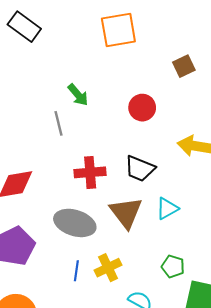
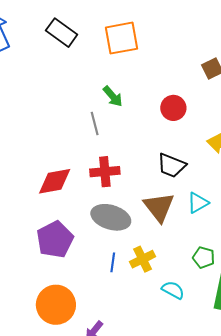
orange square: (118, 30) -> (122, 38), moved
red cross: (90, 172) -> (105, 172), moved

